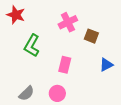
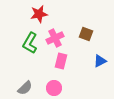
red star: (16, 15) -> (39, 14), moved, turned -30
pink cross: (68, 22) -> (55, 38), moved

